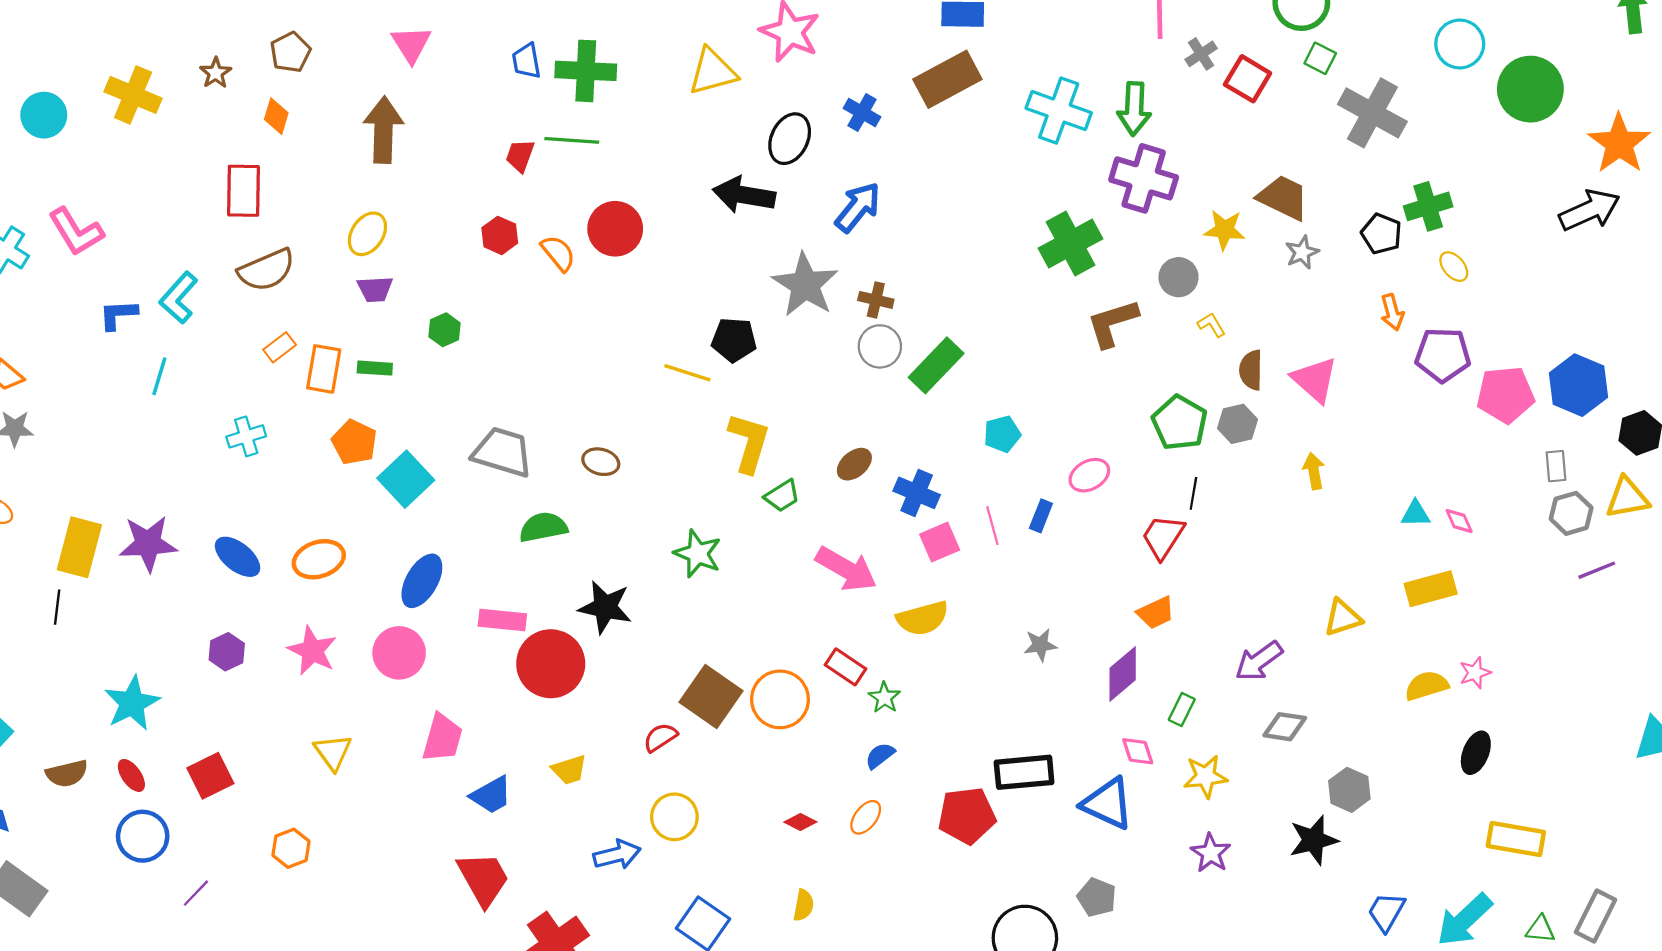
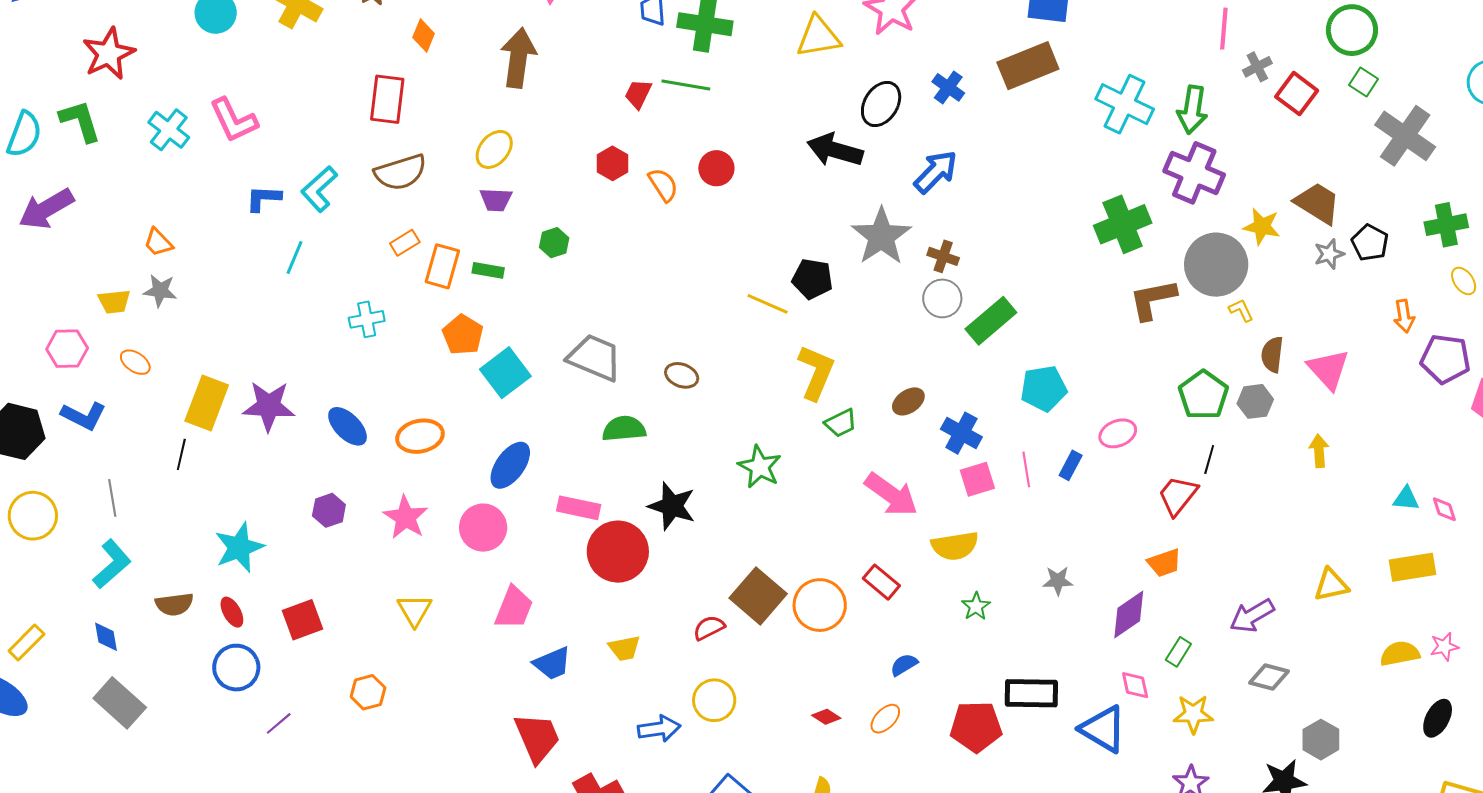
red circle: (615, 229) -> (716, 168), size x0.7
black pentagon: (1381, 234) -> (1370, 243), moved
gray circle: (1178, 277) -> (1216, 265), size x1.8
cyan pentagon: (1002, 434) -> (1044, 388), size x1.4
green star: (884, 698) -> (976, 606), moved

